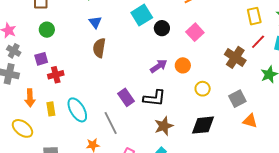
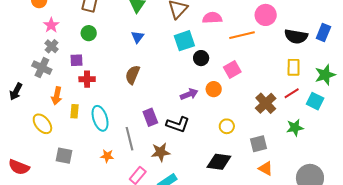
brown semicircle: (99, 48) -> (133, 75), moved
orange circle: (183, 65) -> (214, 89), moved
brown star: (164, 126) -> (161, 152), moved

